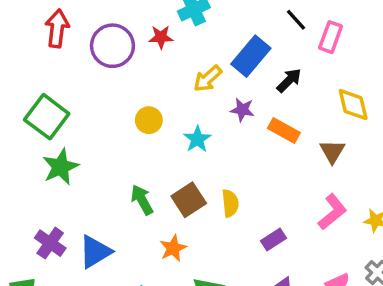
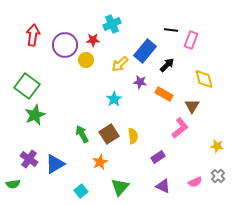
black line: (296, 20) -> (171, 30), turned -40
yellow circle: (149, 120) -> (86, 60), moved
pink L-shape: (332, 212) -> (180, 128), moved

